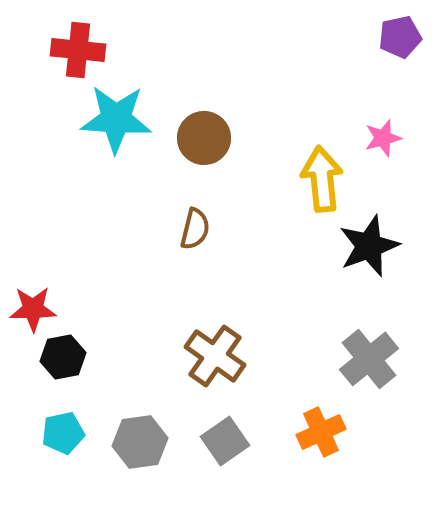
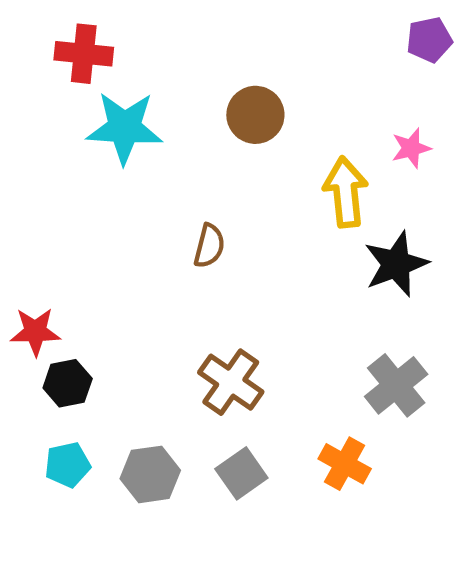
brown circle: (204, 138) -> (255, 115), moved
orange cross: (321, 432) -> (345, 464), turned -36

